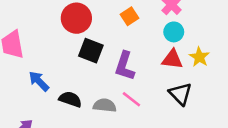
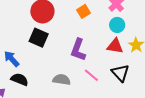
black square: (91, 51) -> (39, 38), moved
black semicircle: (70, 99) -> (20, 79), moved
pink line: (131, 99) -> (91, 75), moved

